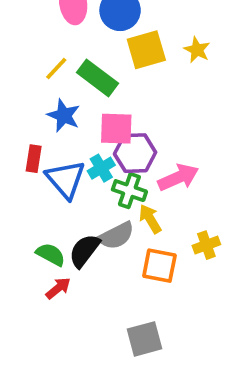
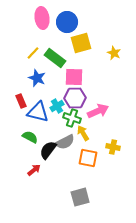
yellow star: (197, 50) -> (114, 53), moved
pink square: (116, 129) -> (74, 77), moved
red rectangle: (34, 159) -> (21, 101), turned -32
blue triangle: (66, 179) -> (38, 112), turned -35
yellow cross: (206, 245) -> (113, 147), turned 32
green semicircle: (51, 254) -> (30, 137), moved

